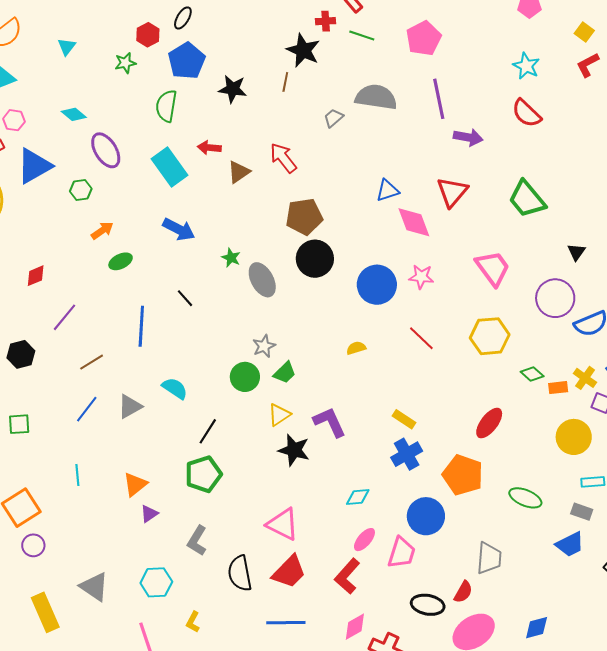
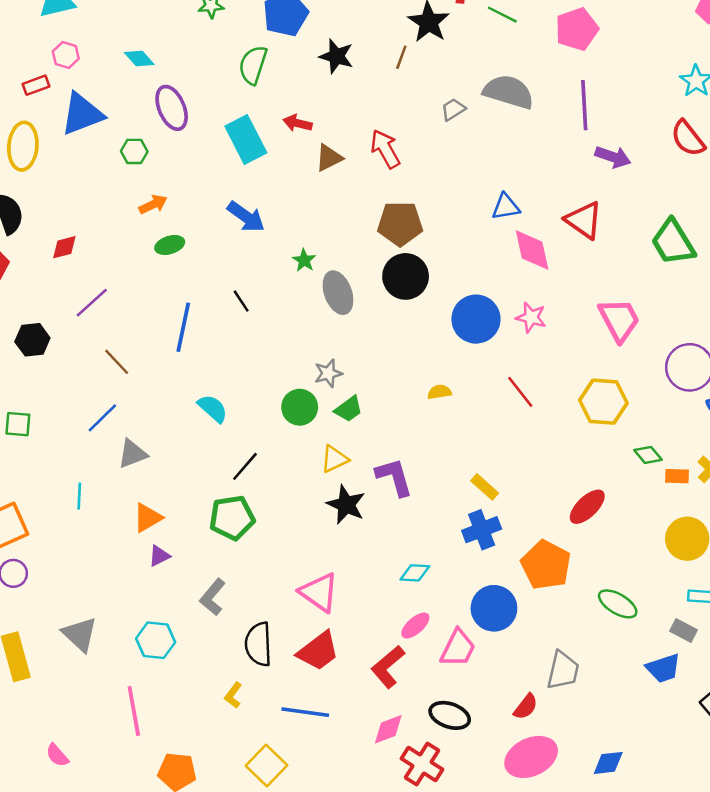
red triangle: (452, 192) -> (584, 220), turned -44
brown line: (92, 362) -> (117, 362), turned 70
gray triangle: (130, 406) -> (132, 454), moved
black ellipse: (428, 605) -> (450, 715), moved
yellow L-shape: (193, 622) -> (233, 695), moved

